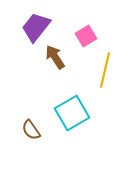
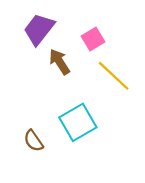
yellow line: (105, 70) -> (114, 76), turned -60

